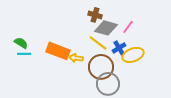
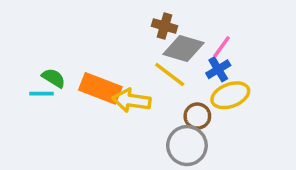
green semicircle: (21, 43) -> (54, 78), moved
blue cross: (119, 48) -> (218, 69), moved
yellow arrow: (76, 58) -> (132, 100), size x1.5
brown circle: (101, 67) -> (197, 116), moved, size x0.6

